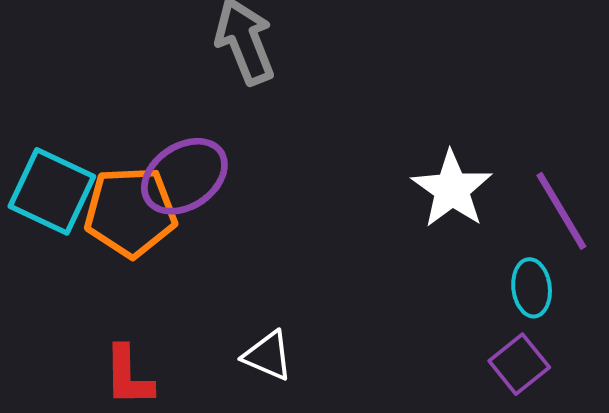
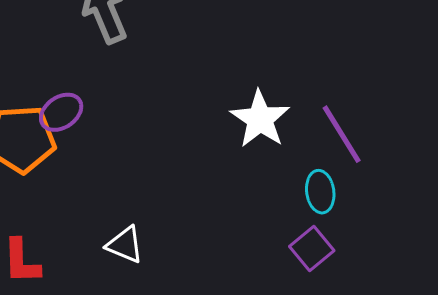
purple ellipse: (184, 176) -> (61, 112), size x0.7

